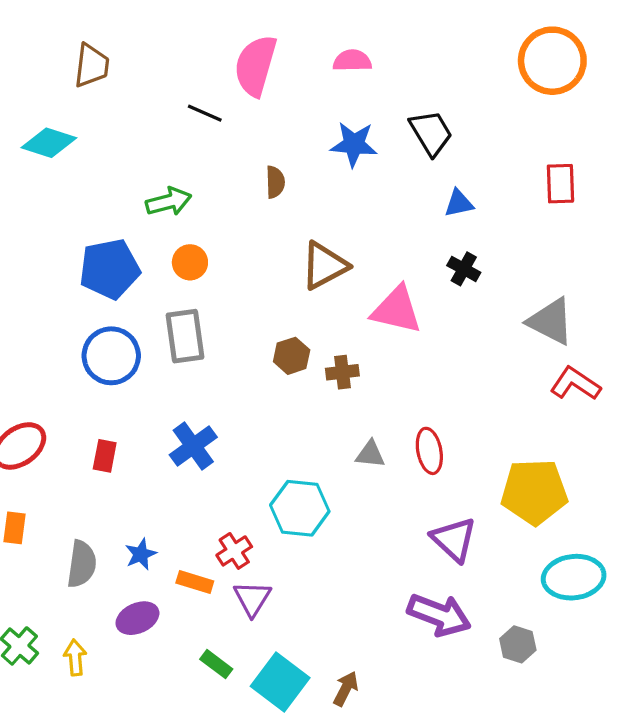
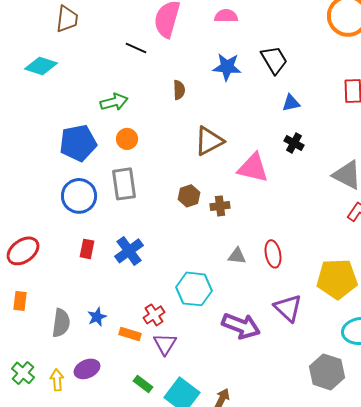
red rectangle: (105, 456) -> (87, 249), moved
purple arrow: (439, 615) -> (241, 326), moved
purple ellipse: (137, 618) -> (87, 369), moved
gray hexagon: (518, 644) -> (327, 372), size x1.6

